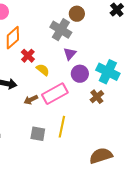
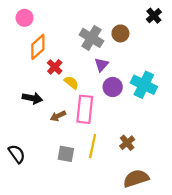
brown circle: (77, 14) -> (120, 33), moved
pink rectangle: (55, 94) -> (85, 109), turned -55
brown cross: (97, 97) -> (127, 143), moved

